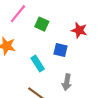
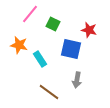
blue square: (61, 50) -> (71, 49), size x1.5
cyan rectangle: (38, 64) -> (40, 59), moved

